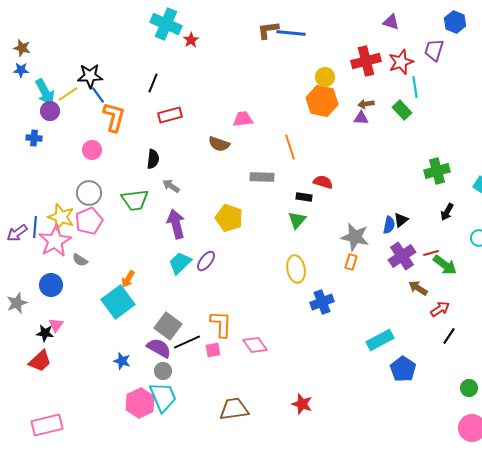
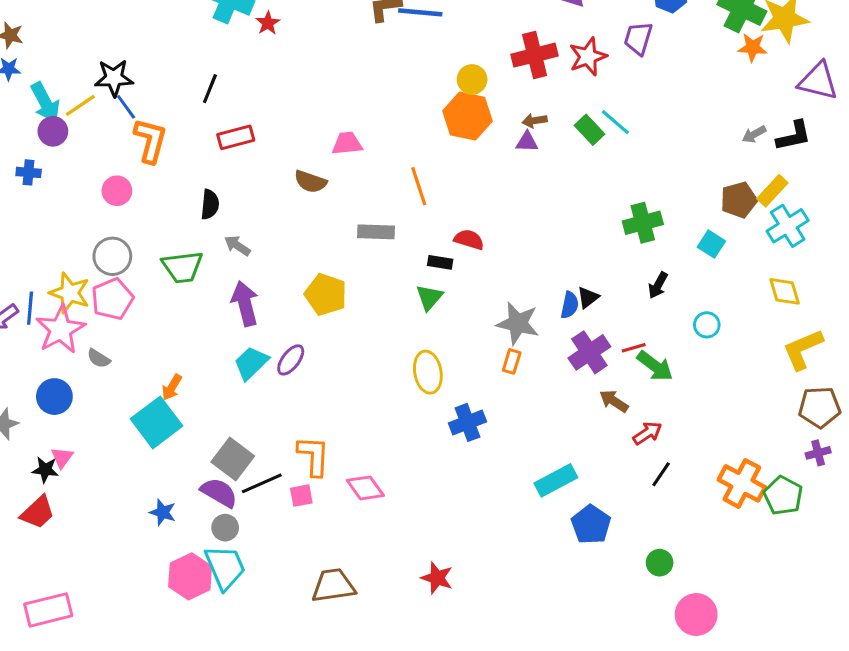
cyan line: (415, 87) -> (615, 122), moved, turned -40
green circle: (469, 388) -> (660, 563), moved

